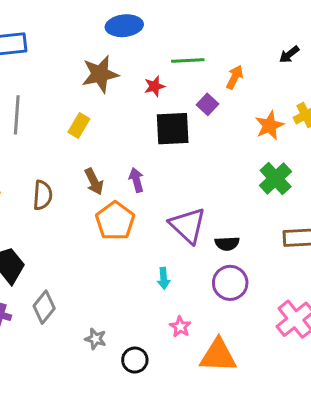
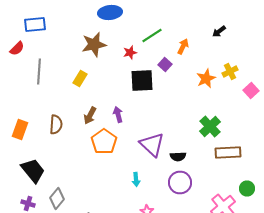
green line: (188, 61) -> (152, 36), turned -30
green cross: (276, 178) -> (210, 126), moved
brown arrow: (94, 182) -> (90, 116), turned 54

